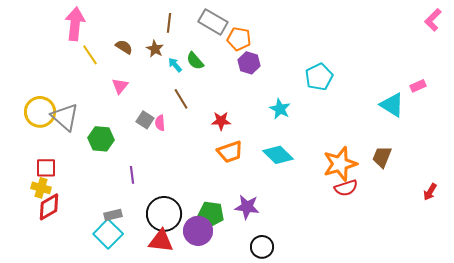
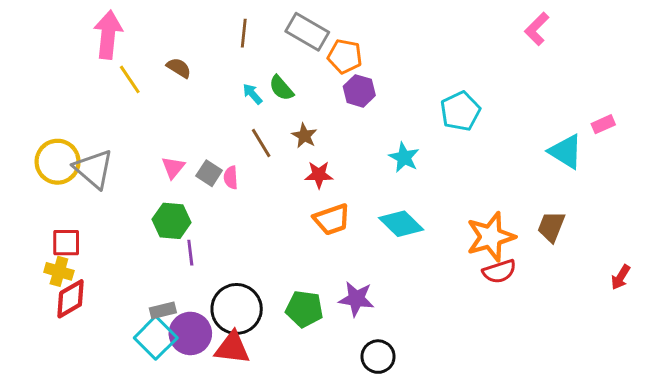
pink L-shape: (433, 20) -> (537, 29), moved
brown star: (155, 49) -> (304, 136), moved
pink triangle: (120, 86) -> (173, 167), moved
green hexagon: (101, 139) -> (172, 221), moved
purple circle: (198, 231) -> (190, 333), moved

